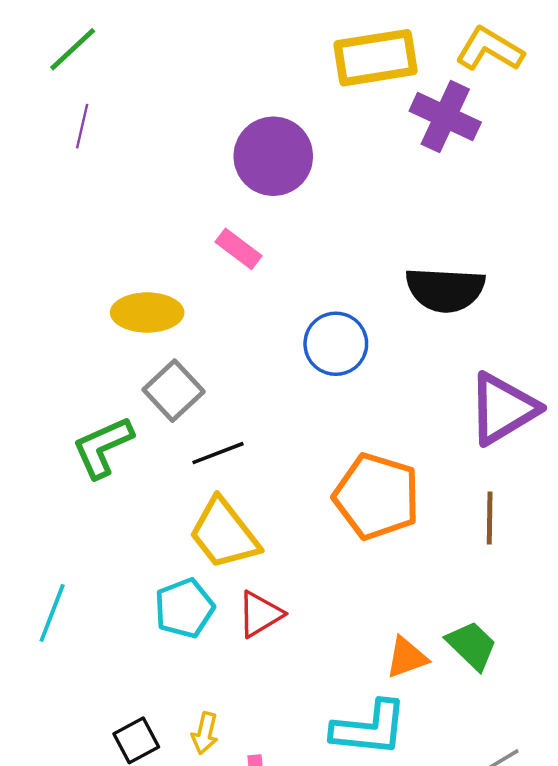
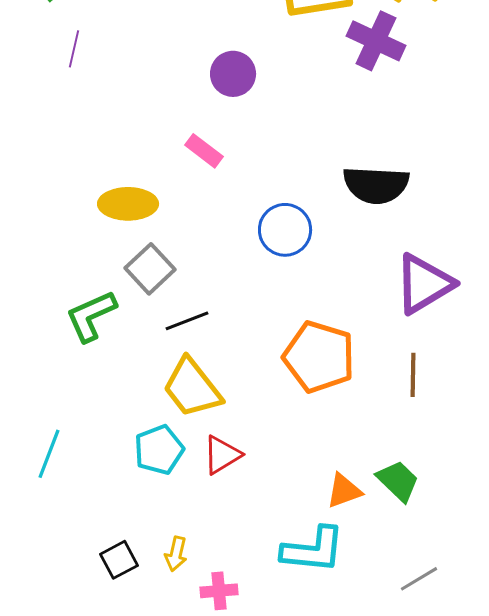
purple circle: (273, 156) -> (233, 74), size x0.7

